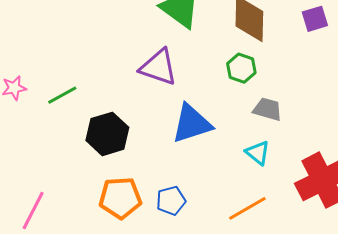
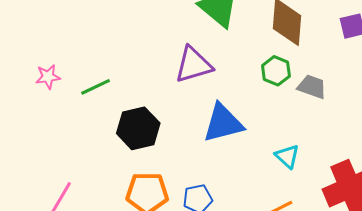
purple triangle: (159, 67) -> (193, 65), turned -39
gray trapezoid: (268, 109) -> (312, 87), moved

